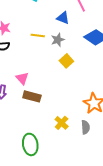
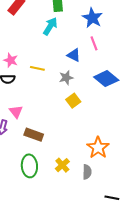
yellow line: (38, 36) -> (37, 68), moved
pink triangle: (22, 78) -> (16, 112), moved
green ellipse: (30, 144) -> (29, 166), moved

